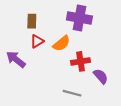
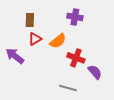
purple cross: (79, 18) -> (75, 17), size x0.7
red cross: (81, 61) -> (76, 58), turned 30

